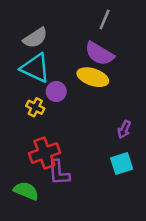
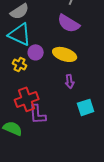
yellow ellipse: (93, 77) -> (65, 54), moved
purple arrow: (124, 129) -> (70, 81), moved, turned -32

